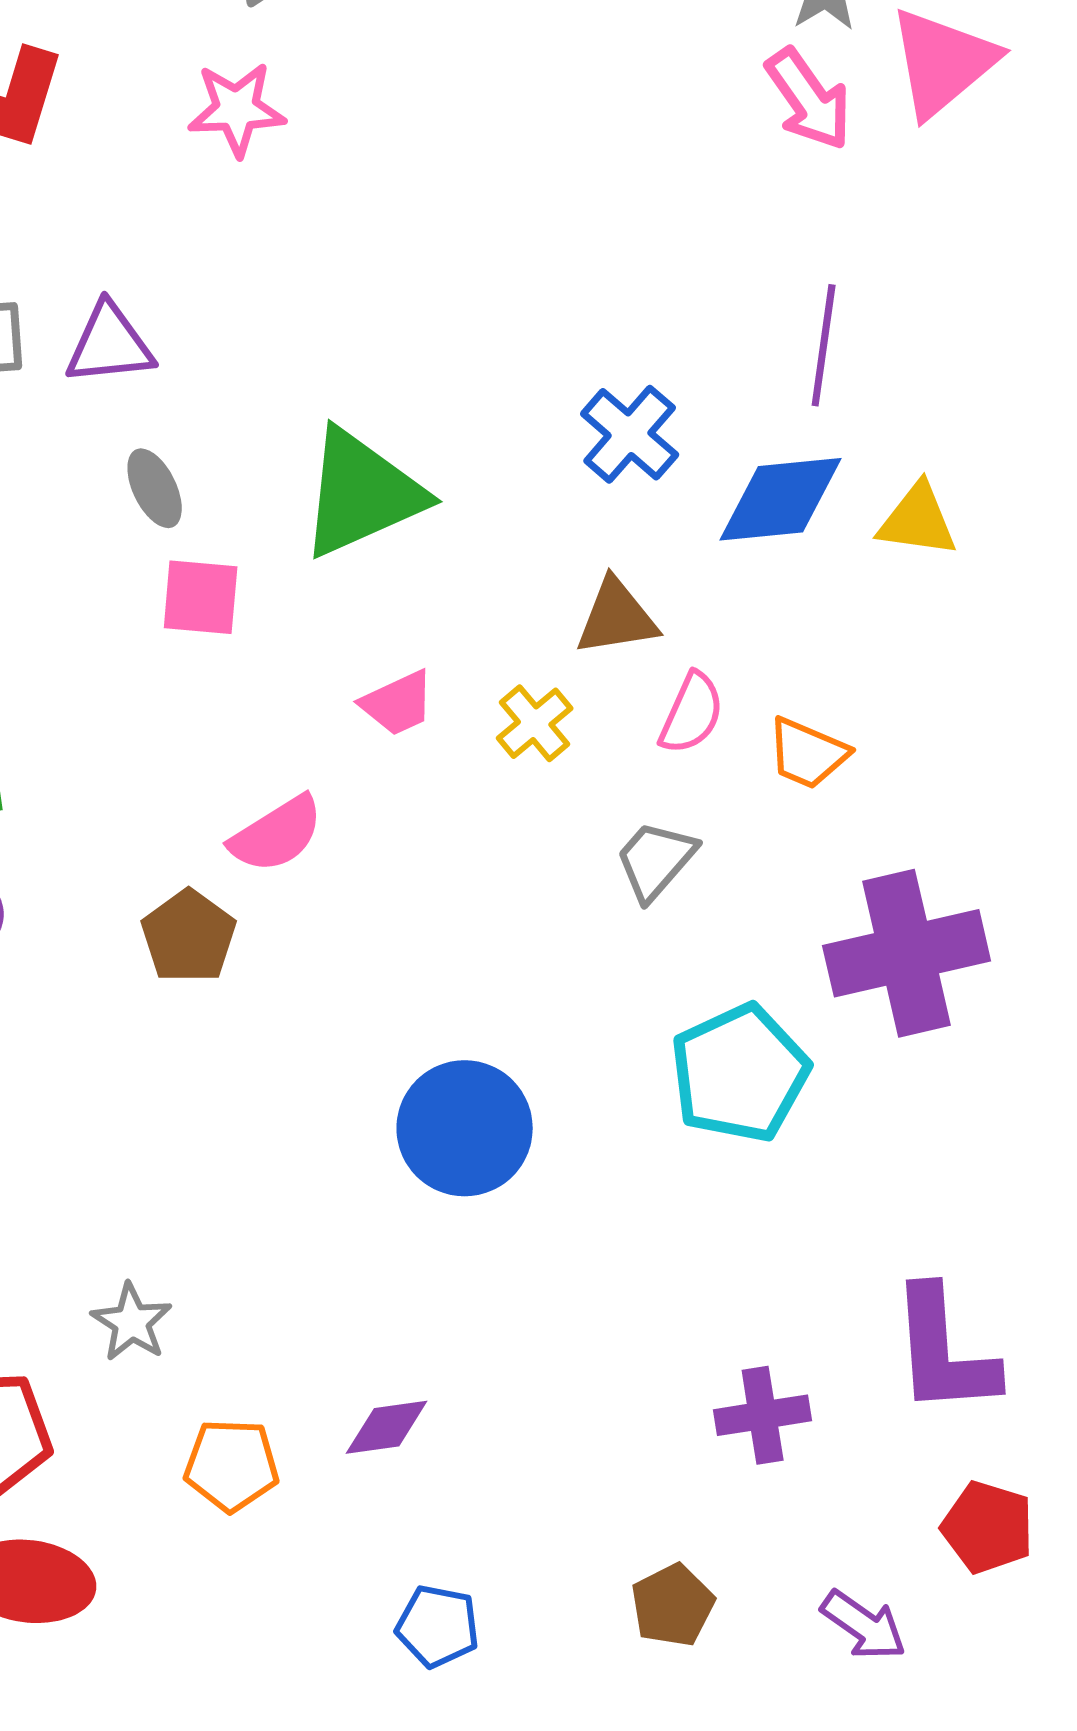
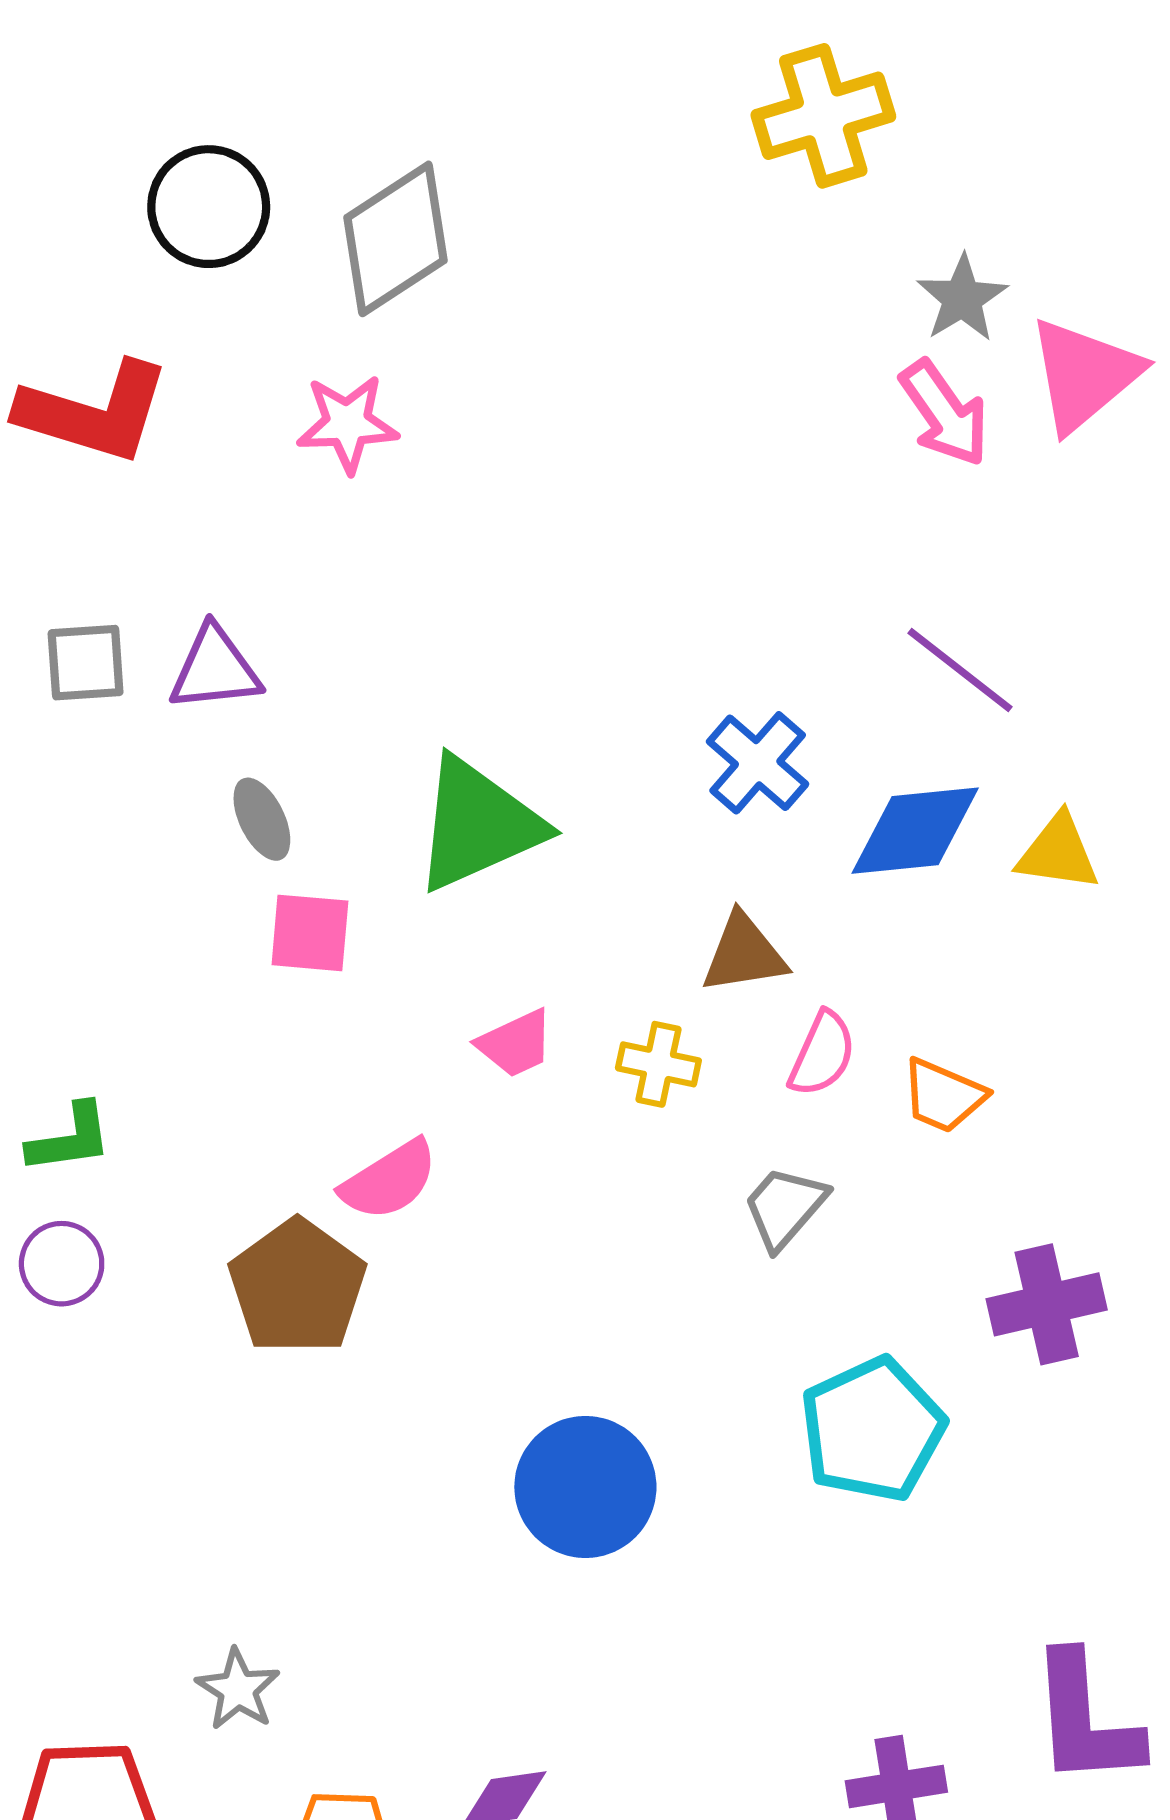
purple line: (824, 345) -> (960, 670), turned -60
yellow cross: (535, 723) -> (658, 1064), turned -38
brown pentagon: (189, 936) -> (297, 1287), size x1.4
purple cross: (907, 953) -> (1047, 1304), size x0.7

